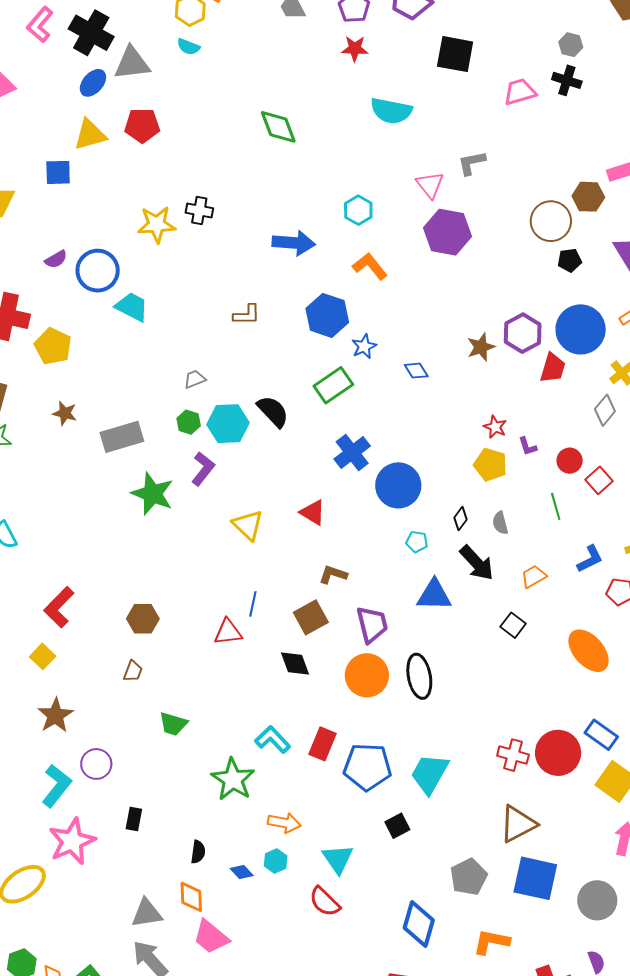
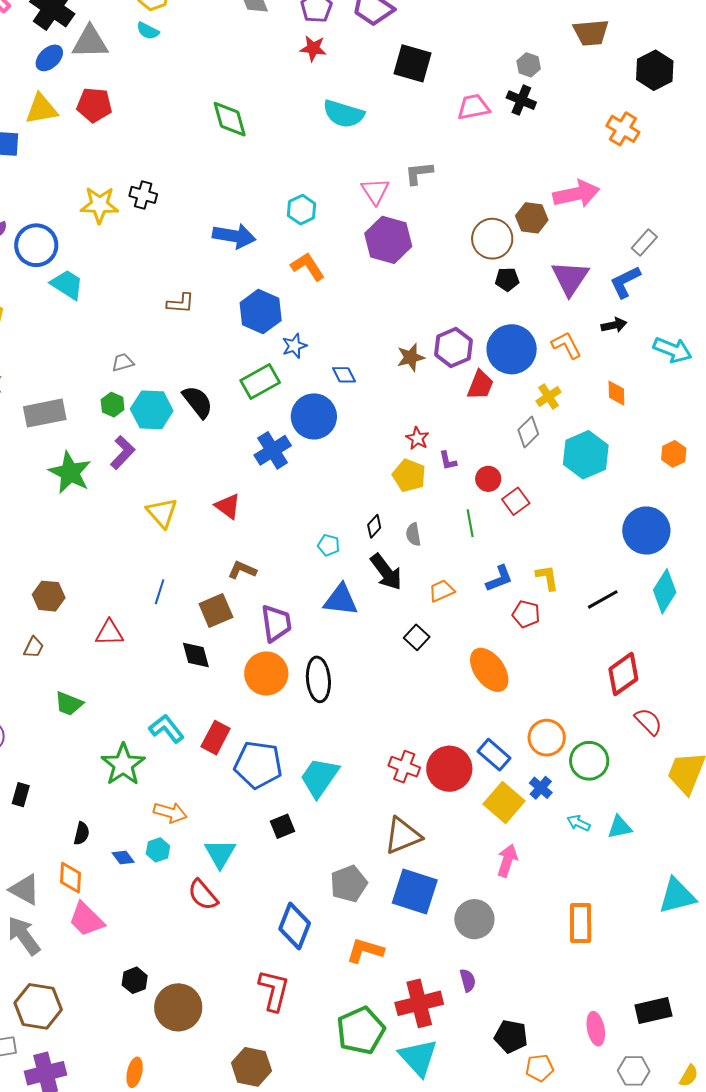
blue circle: (398, 485) -> (314, 416), moved
red triangle: (228, 632) -> (109, 633), moved
gray triangle: (147, 913) -> (25, 890), turned 32

